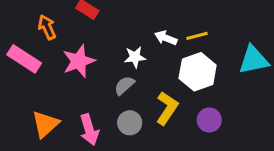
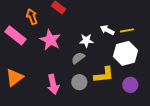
pink star: (79, 61) -> (50, 40), turned -30
yellow L-shape: (167, 108) -> (104, 75), turned 45
orange triangle: (45, 124) -> (14, 78), moved

